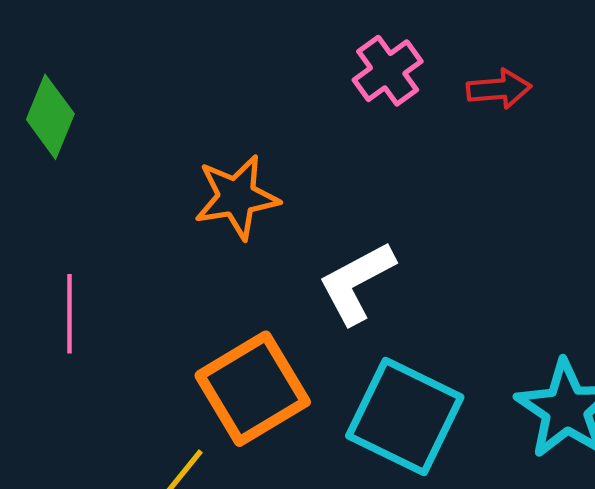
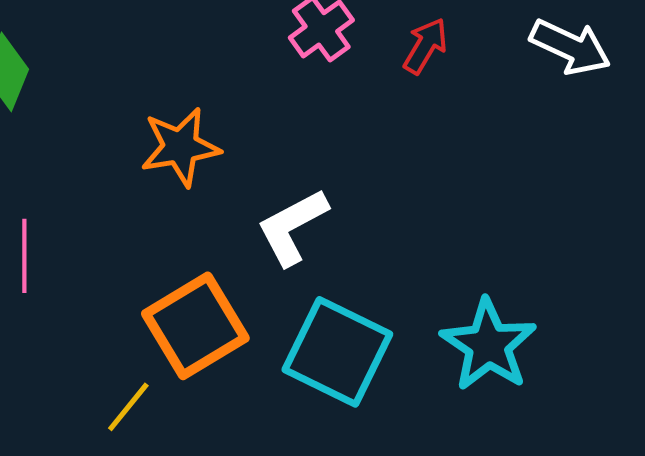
red arrow: (499, 89) -> (425, 46), turned -54

